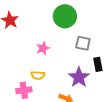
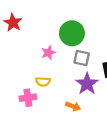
green circle: (65, 16) -> (72, 33), moved
gray square: (83, 43) -> (82, 58), moved

